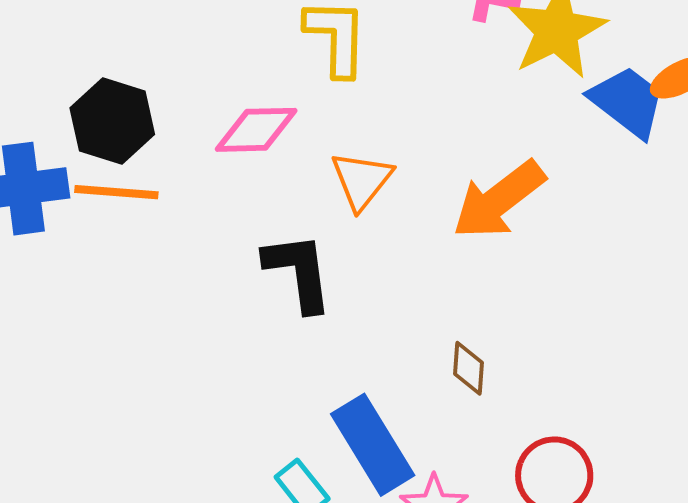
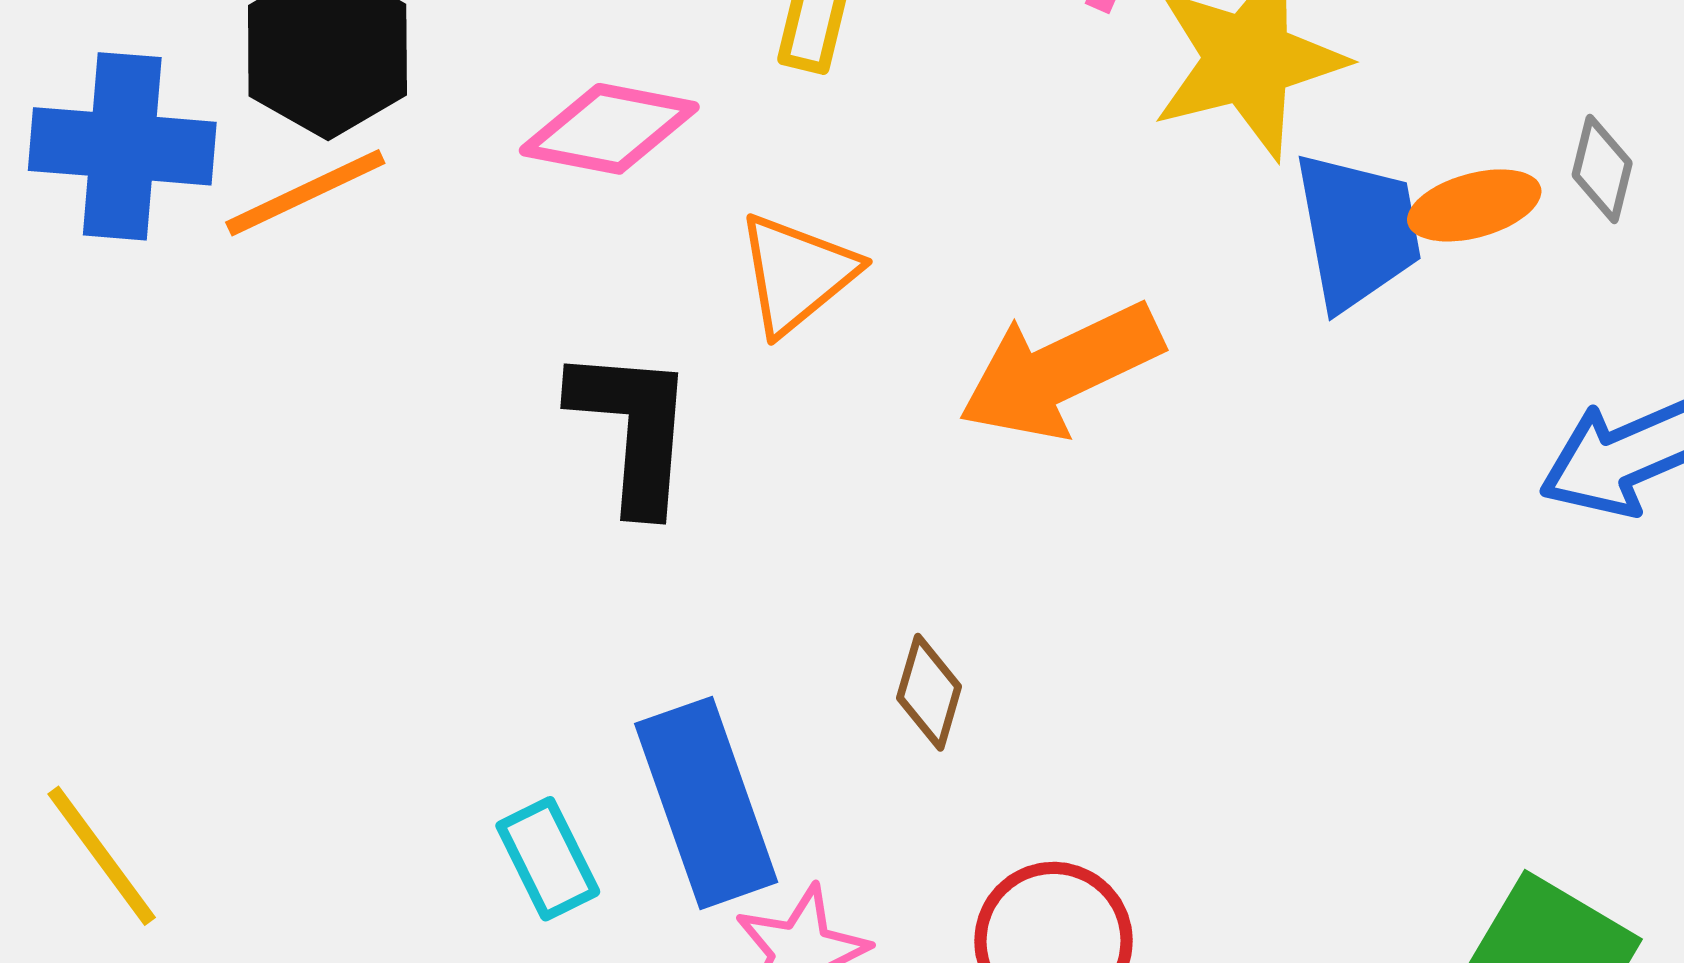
blue trapezoid: (627, 102) -> (1358, 231), turned 30
orange line: (116, 192) -> (305, 193), turned -42

